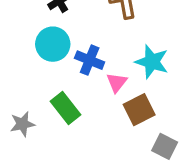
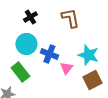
green rectangle: (66, 108) -> (20, 72), moved
brown square: (139, 110) -> (92, 80), moved

